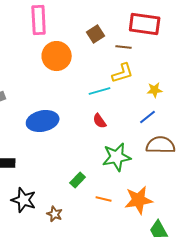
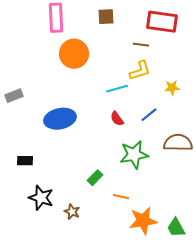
brown square: (96, 34) -> (106, 17), moved, turned 30
blue line: (148, 117) -> (149, 115), moved
orange star: (139, 200) -> (143, 221), moved

